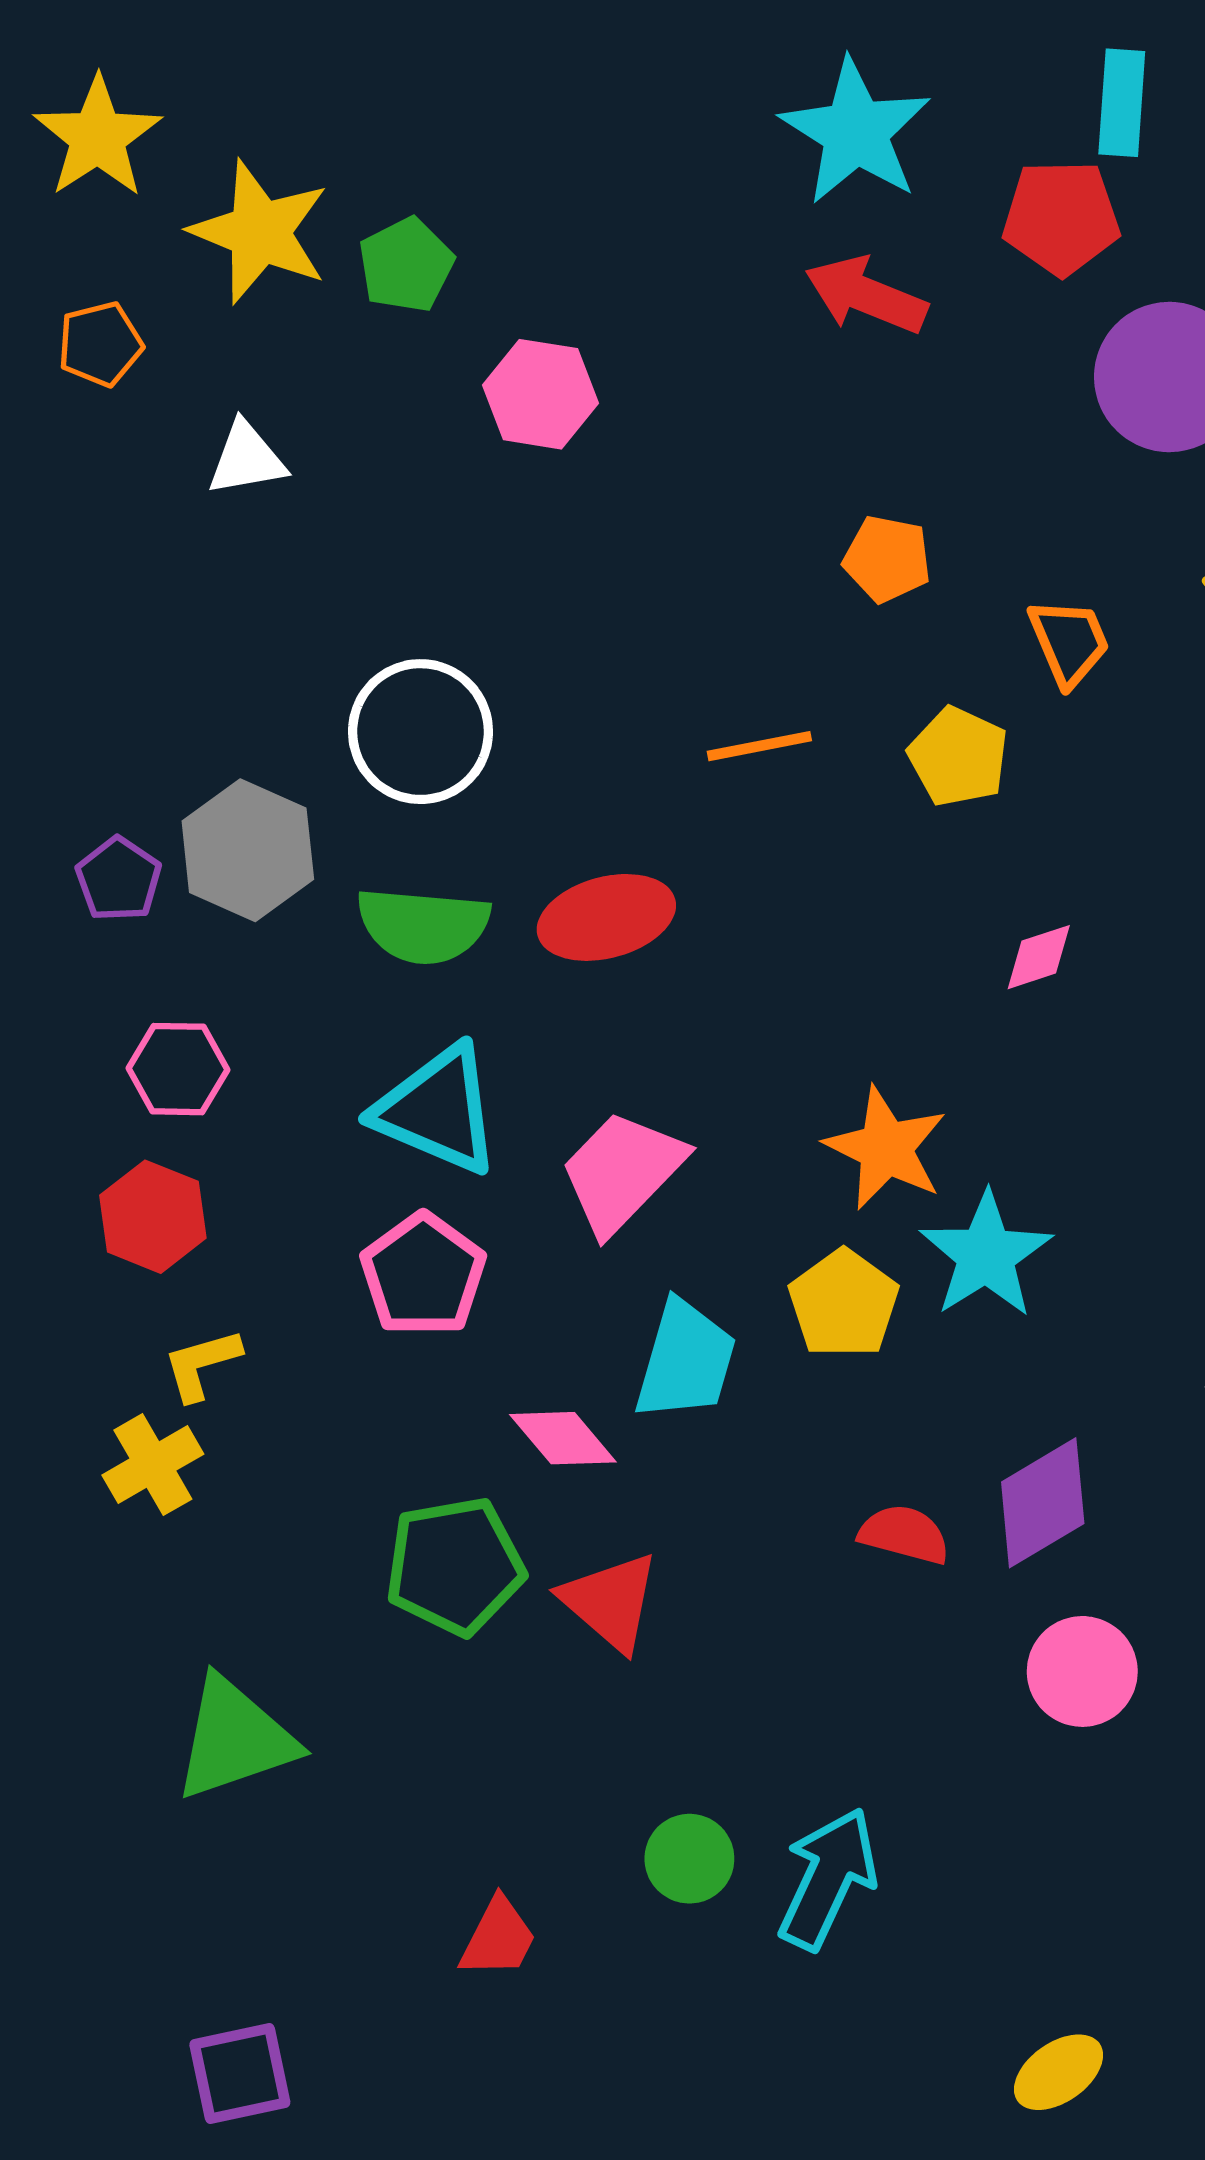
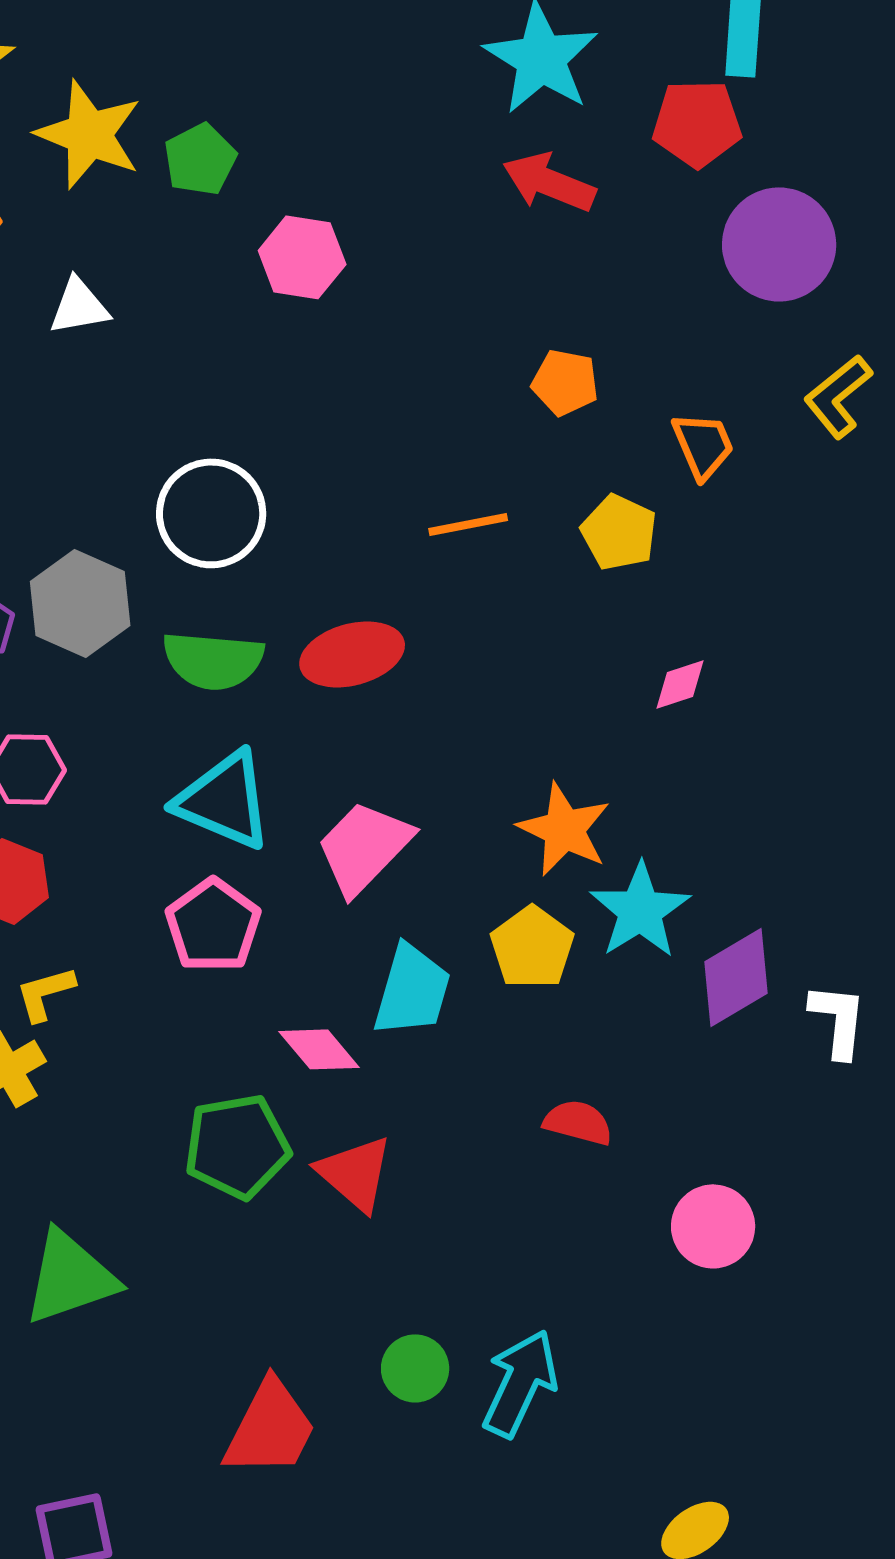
purple diamond: (1043, 1503) -> (736, 977), moved
red trapezoid: (498, 1938) -> (270, 1428), size x1.6

